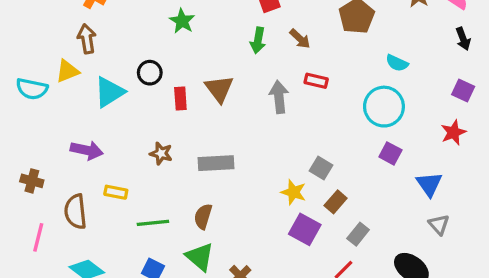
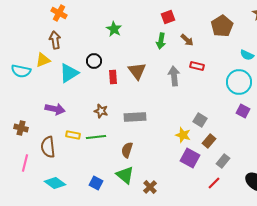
green line: (153, 223) -> (96, 137), moved

